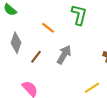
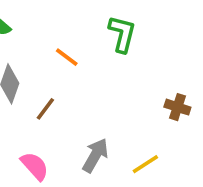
gray arrow: (64, 55) -> (95, 155), moved

